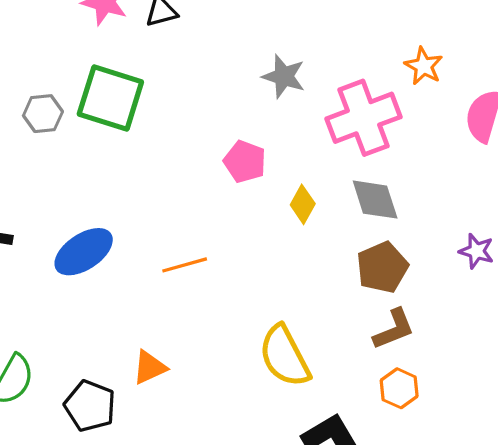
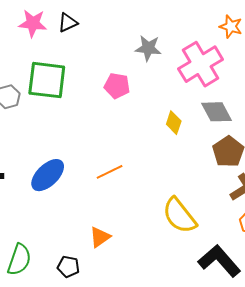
pink pentagon: (245, 162) -> (117, 86), moved
black pentagon: (90, 406) -> (68, 267), size x0.7

